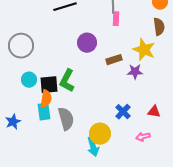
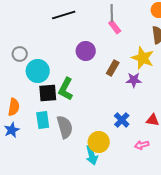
pink rectangle: (116, 19) -> (115, 27), turned -40
gray circle: (21, 46) -> (20, 54), size x0.6
brown rectangle: (114, 60) -> (113, 68), turned -42
cyan circle: (29, 80) -> (38, 71), moved, size x1.5
orange semicircle: (46, 99) -> (14, 107), moved

